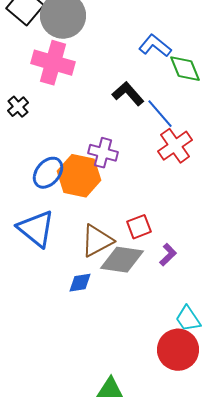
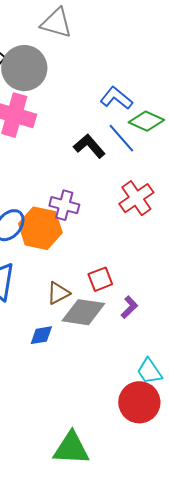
green diamond: (185, 69) -> (146, 121), turned -44
blue line: (160, 114) -> (121, 138), moved
brown triangle: (97, 241) -> (58, 293), size x0.7

